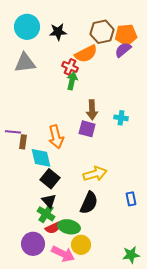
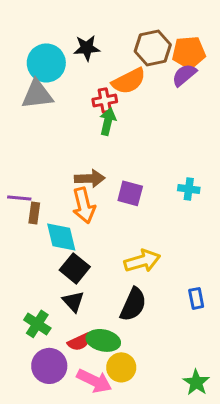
cyan circle: (27, 27) -> (46, 63), moved
red cross: (70, 67) -> (105, 100), turned -35
brown arrow: (92, 110) -> (90, 178), moved, turned -90
cyan cross: (121, 118) -> (189, 189), moved
green cross: (46, 214) -> (37, 324), moved
green star: (131, 255) -> (196, 382), turned -30

